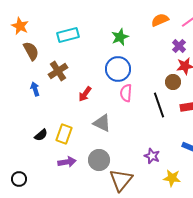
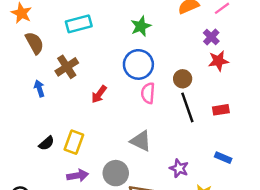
brown circle: (173, 82) -> (183, 79), moved
gray triangle: (102, 123) -> (141, 141), moved

